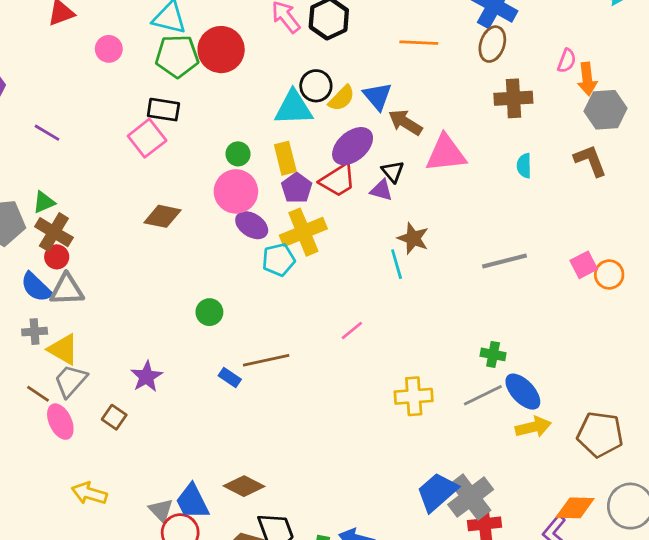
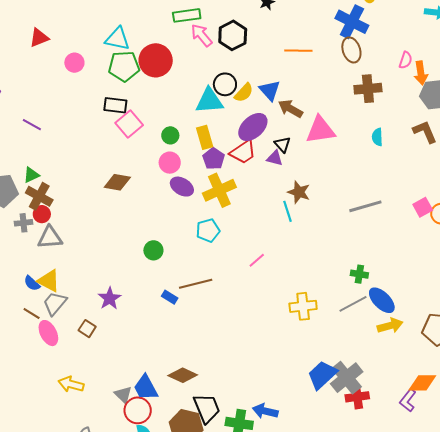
brown ellipse: (492, 44) -> (351, 50), turned -35
pink square: (147, 138) -> (129, 124), moved
pink circle: (236, 191) -> (170, 163), size x0.7
cyan pentagon: (279, 260) -> (208, 230), moved
blue semicircle: (36, 287) -> (32, 283), moved, size x0.7
gray cross: (35, 332) -> (23, 223), moved

